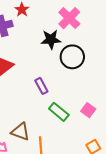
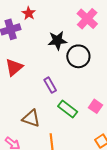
pink cross: (69, 18) -> (87, 19), moved
brown triangle: (20, 132) -> (31, 118), moved

